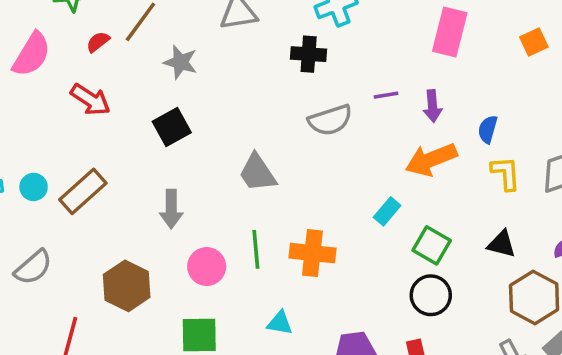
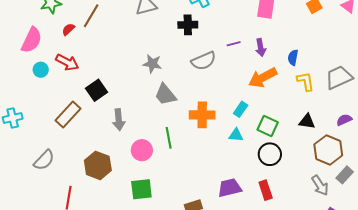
gray star: (180, 62) -> (152, 64), moved
black square: (172, 127) -> (97, 90), moved
cyan circle: (34, 187) -> (41, 70), moved
orange cross: (312, 253) -> (202, 115), moved
cyan triangle: (280, 323) -> (236, 135), moved

